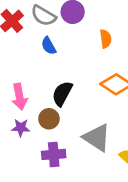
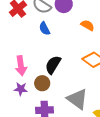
orange semicircle: (106, 39) -> (87, 25), turned -56

